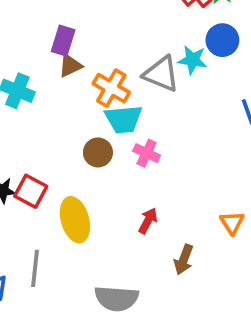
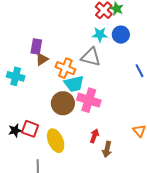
cyan star: (193, 60) -> (100, 35), moved
brown circle: (98, 152) -> (63, 103), size x1.5
pink cross: (147, 153) -> (89, 100), size x1.6
brown arrow: (184, 260) -> (107, 149), moved

